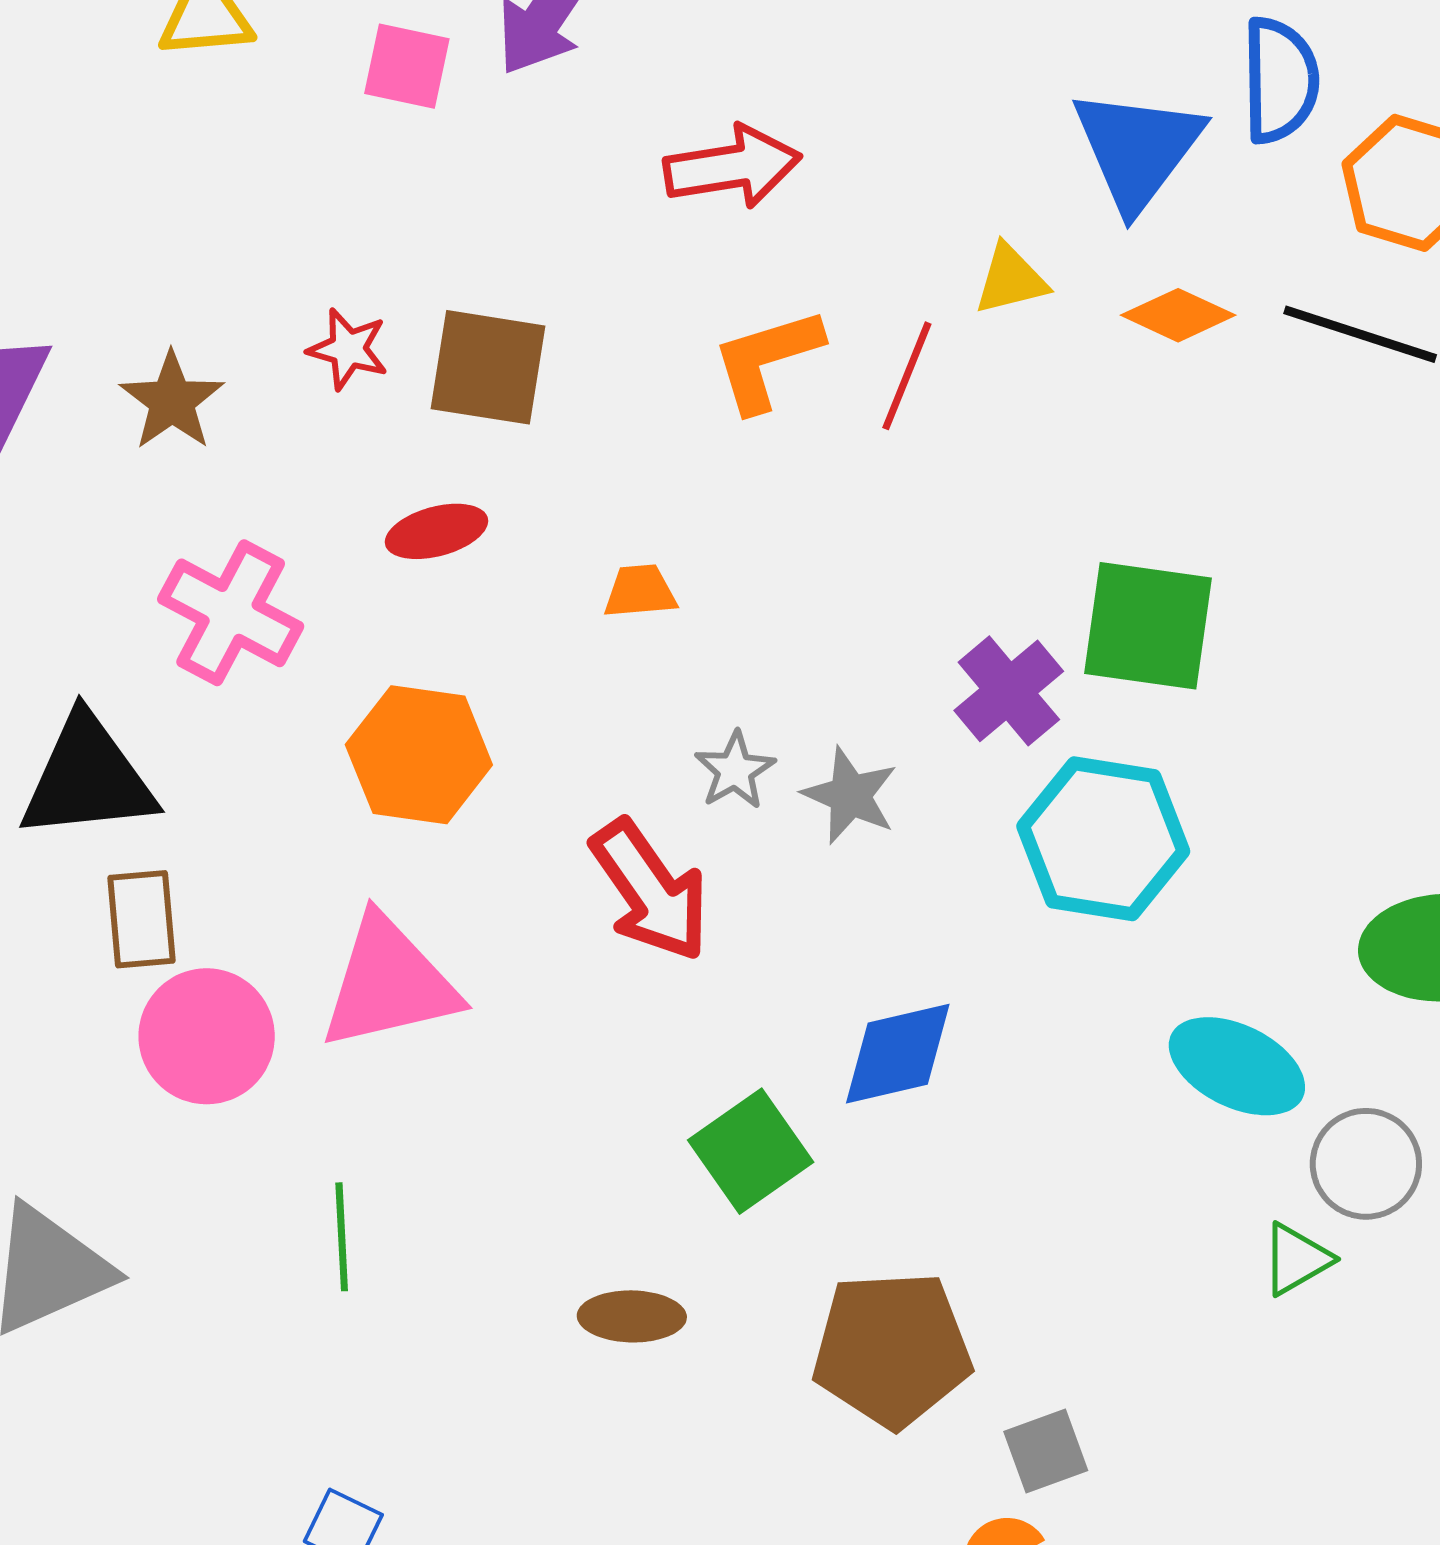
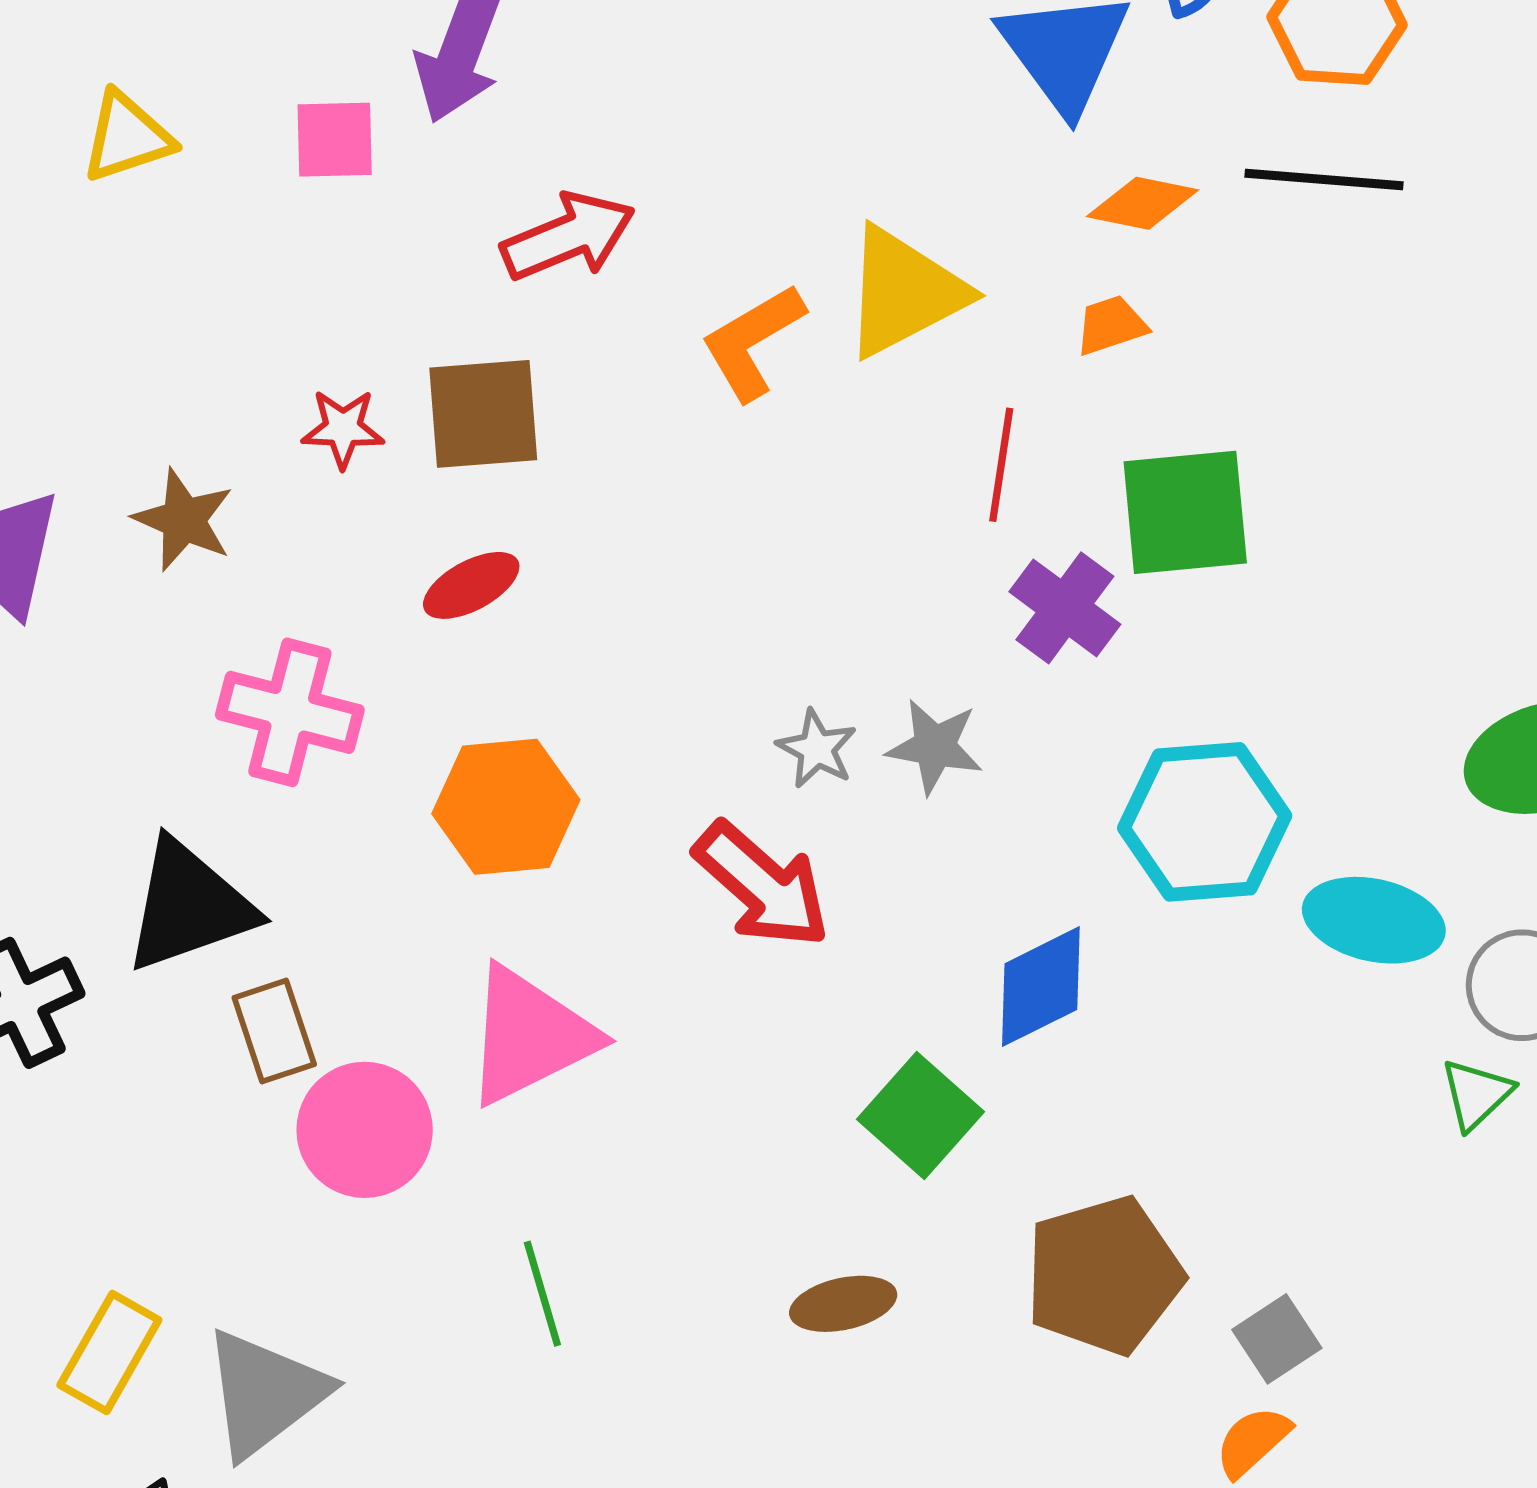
red arrow: (732, 167) -> (568, 237), moved
yellow triangle: (1011, 280) -> (904, 292), moved, size x1.8
red line: (907, 376) -> (1001, 465), moved
orange trapezoid: (640, 591) -> (1111, 325), moved
cyan hexagon: (1103, 839) -> (1205, 822), moved

